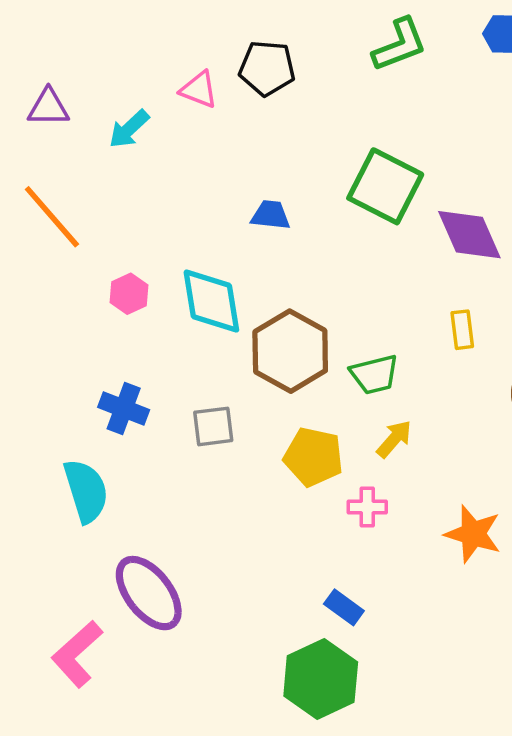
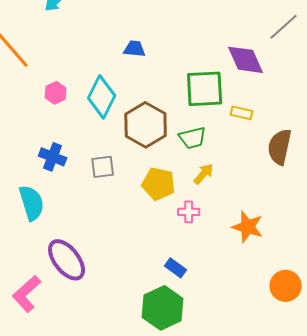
green square: (385, 186) -> (205, 89), moved, turned -30
cyan diamond: (211, 301) -> (102, 97), turned 36
yellow rectangle: (462, 330) -> (242, 113), turned -70

